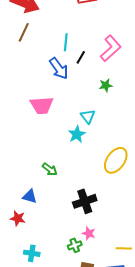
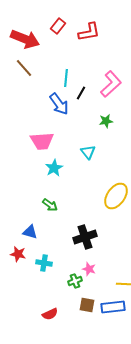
brown line: (24, 32) -> (24, 68), turned -66
cyan star: (77, 134) -> (54, 168), moved
cyan cross: (32, 253) -> (44, 263), moved

